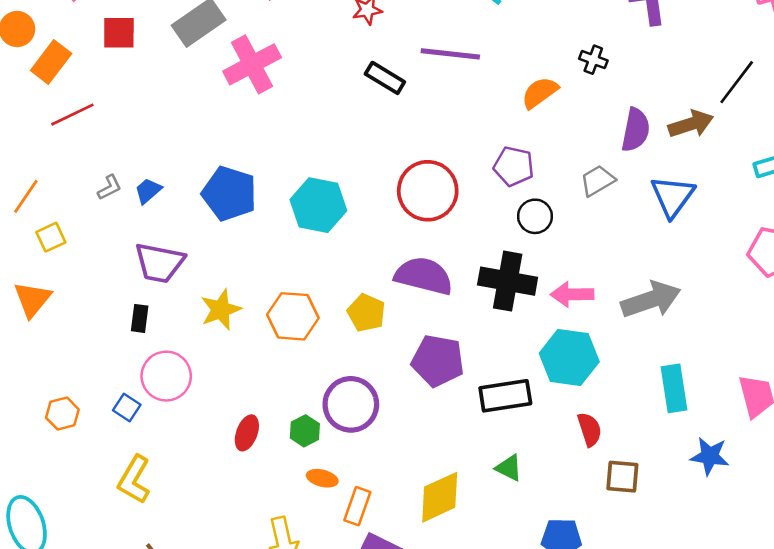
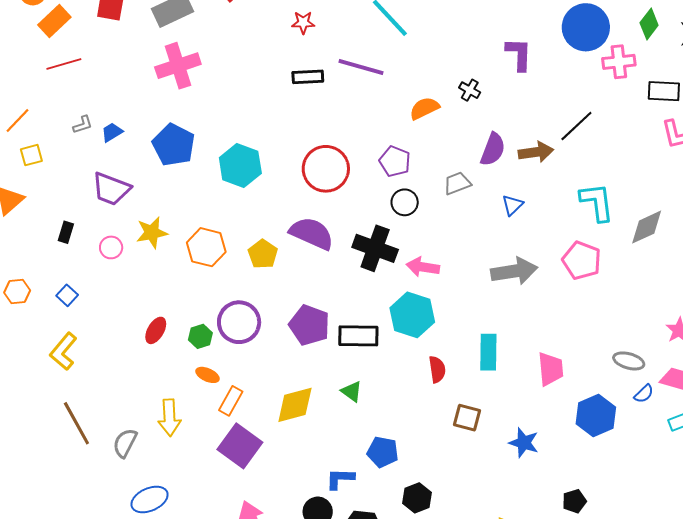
pink cross: (252, 64) -> (178, 66), moved
black rectangle: (385, 78) -> (308, 77), turned -44
blue triangle: (673, 196) -> (512, 205), size x0.6
gray arrow: (651, 300) -> (514, 271), moved
black rectangle: (140, 318) -> (66, 232), moved
purple pentagon: (438, 361) -> (309, 325), moved
pink circle: (166, 376) -> (111, 247), moved, size x0.6
red semicircle: (590, 429) -> (437, 369), moved
blue star: (710, 456) -> (524, 443), moved
brown square: (622, 477) -> (467, 418), moved

